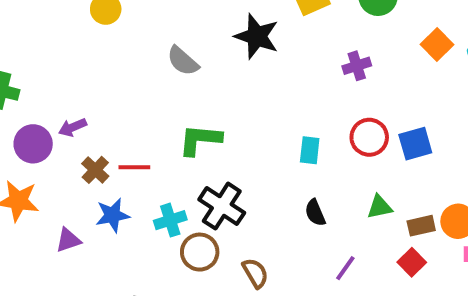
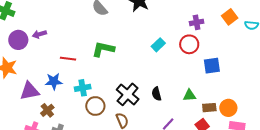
purple cross: (357, 66) -> (197, 22), moved
red circle: (369, 137) -> (189, 44), moved
cyan rectangle: (310, 150) -> (158, 45), moved, turned 32
brown cross: (95, 170) -> (47, 110), moved
black cross: (222, 206) -> (128, 94), moved
purple triangle: (68, 240) -> (30, 91), size x1.5

